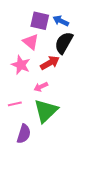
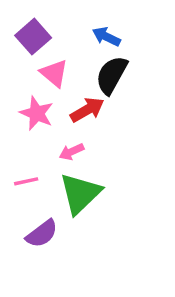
purple square: (40, 21) -> (33, 37), moved, turned 36
purple semicircle: (24, 134) -> (42, 234), turned 36

